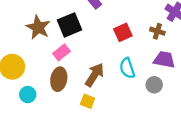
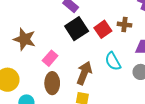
black square: (70, 25) -> (77, 29), moved
brown cross: (157, 31) -> (124, 25), moved

